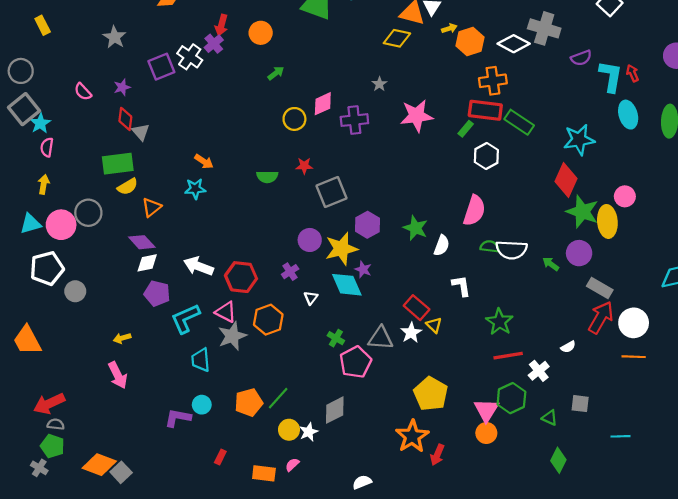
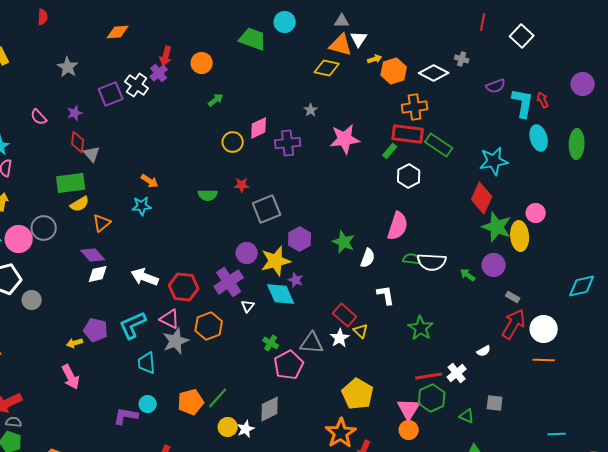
gray cross: (544, 28) -> (462, 59), size x0.5
purple cross: (290, 272) -> (229, 282), size x1.8
gray rectangle: (600, 288) -> (513, 297), size x0.6
purple pentagon: (157, 293) -> (96, 330), moved
red line: (508, 356) -> (429, 376), moved
cyan line: (620, 436) -> (557, 434), moved

